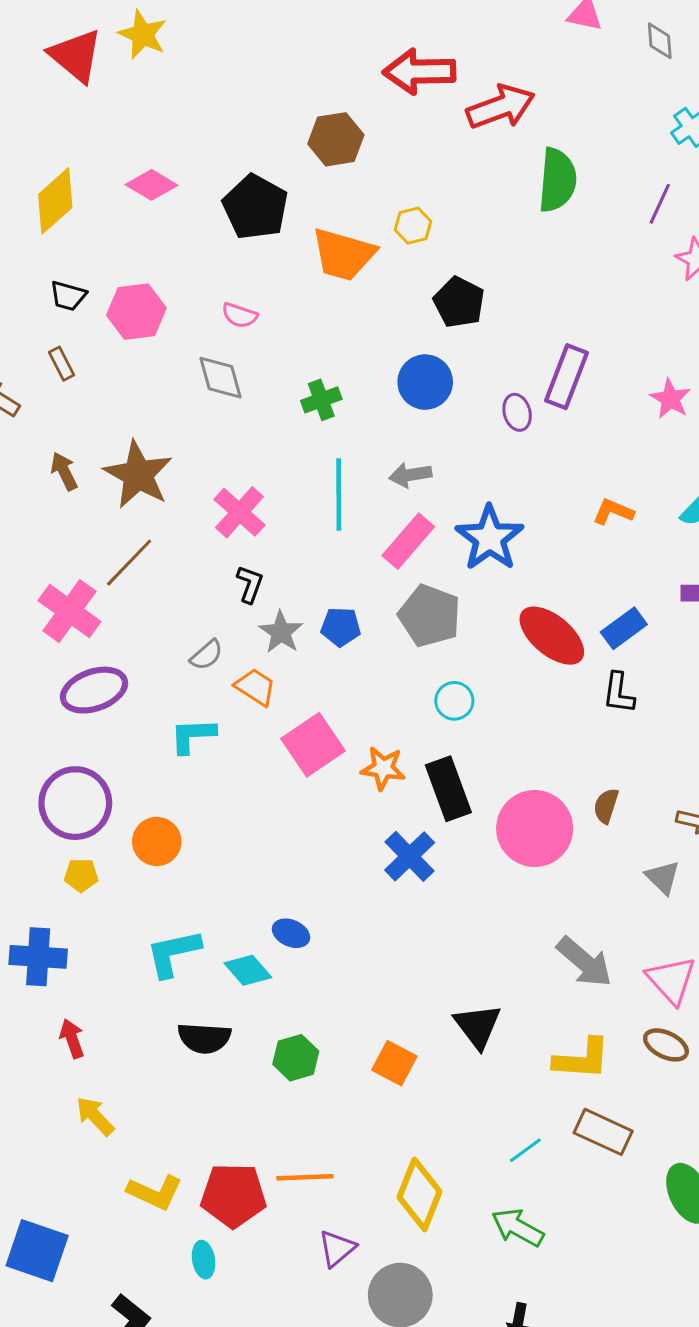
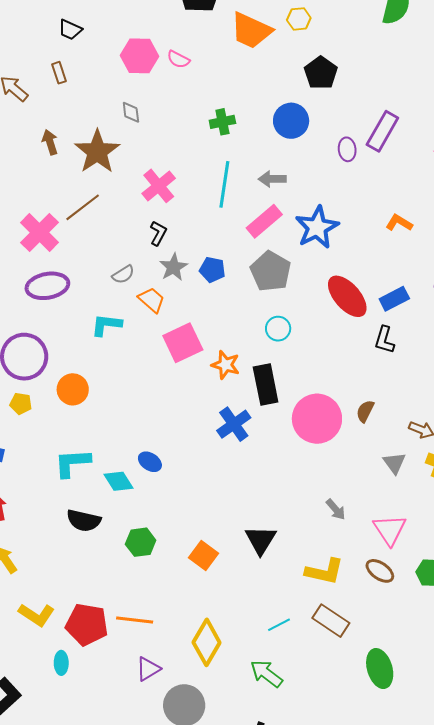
pink hexagon: (136, 312) -> (140, 56), moved
gray diamond: (220, 378) -> (131, 112), moved, size x0.7
gray arrow: (584, 962) -> (336, 509), size x0.6

